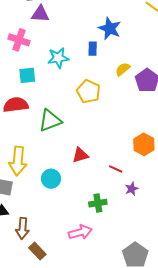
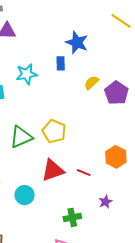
yellow pentagon: (88, 91) -> (54, 131), moved
red triangle: (80, 155) -> (53, 170), size x1.4
red line: (116, 169) -> (84, 173), moved

